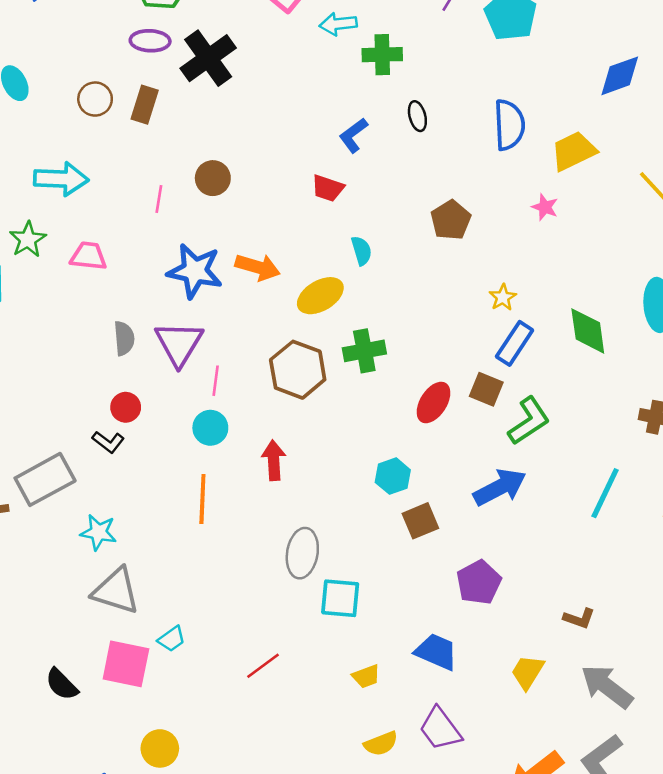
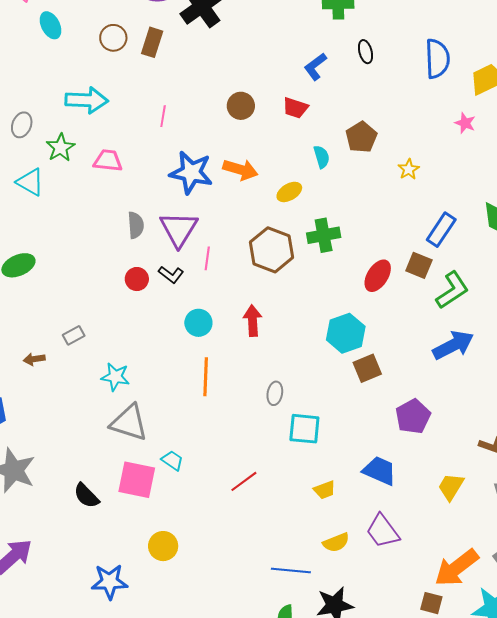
brown circle: (213, 178) -> (241, 106), moved
brown pentagon: (451, 220) -> (361, 137), moved
yellow ellipse: (320, 296) -> (289, 192), size x0.7
yellow star: (503, 297) -> (409, 169), moved
cyan circle: (210, 428) -> (198, 323), moved
black L-shape: (108, 442) -> (171, 275), moved
cyan hexagon: (393, 476) -> (346, 333), size x1.4
gray rectangle: (45, 479) -> (74, 335), size x0.5
blue arrow: (500, 487) -> (453, 345), moved
orange line: (202, 499) -> (206, 377), moved
gray ellipse: (302, 553) -> (275, 393), size x0.6
cyan trapezoid: (171, 639) -> (172, 460), turned -110

